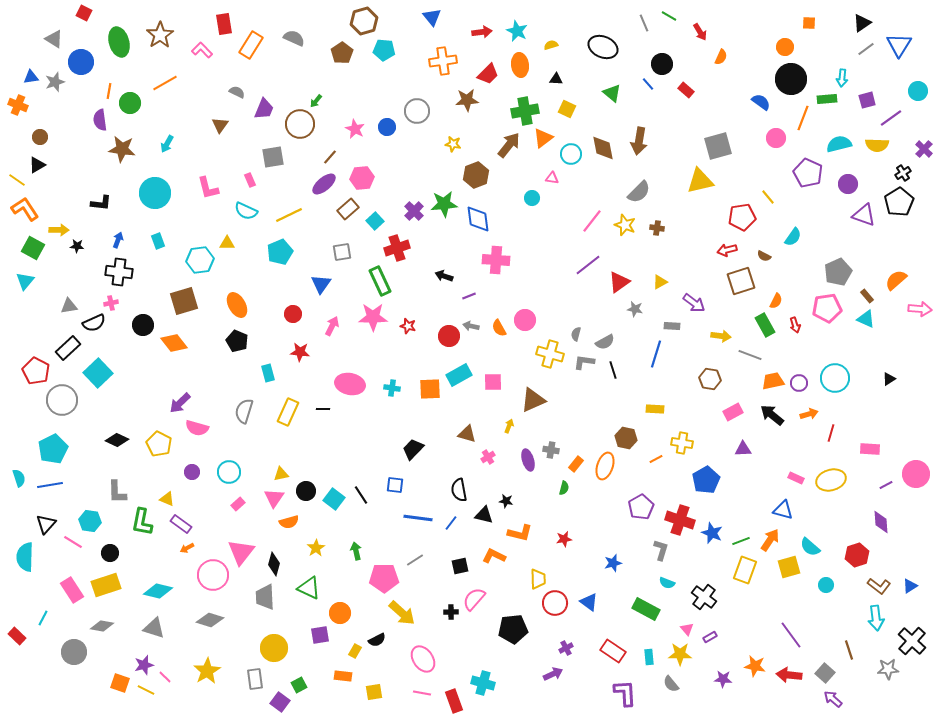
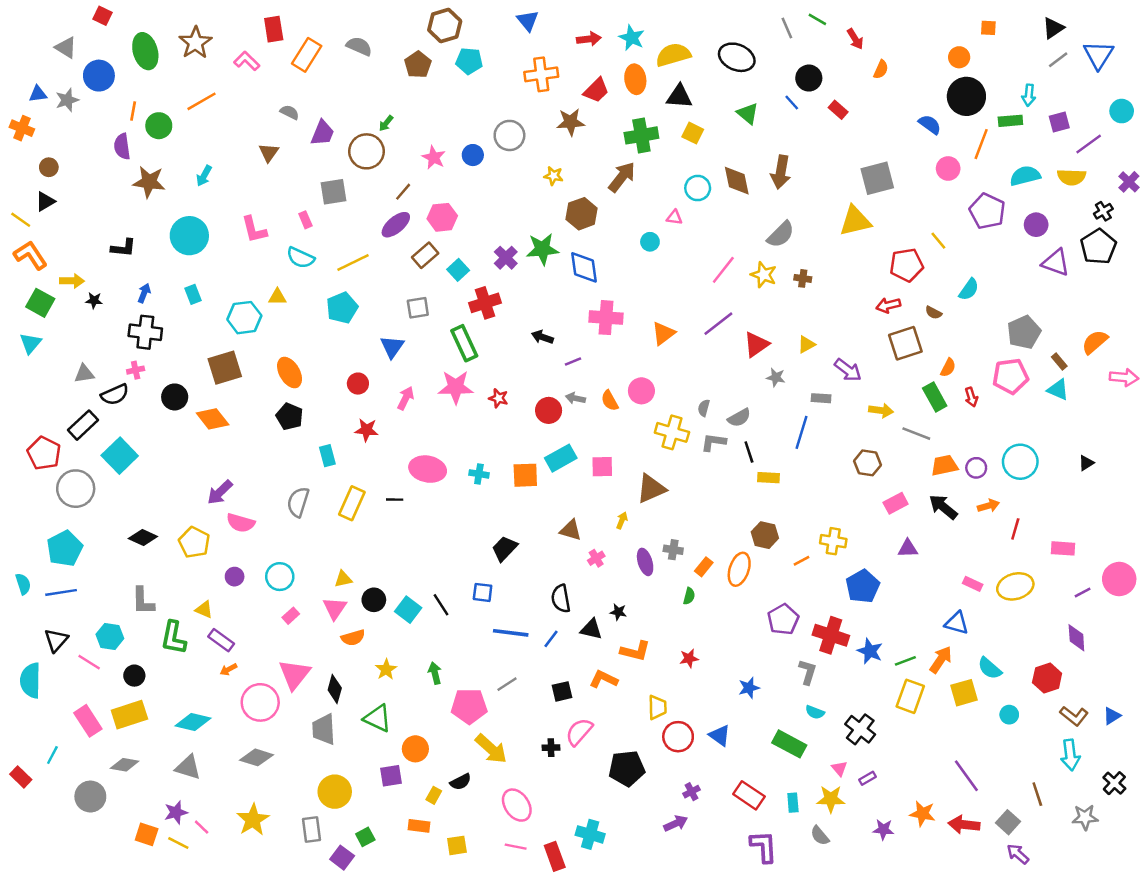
yellow semicircle: (551, 45) -> (673, 55), size x2.0
black triangle: (556, 79) -> (679, 96), size x1.6
orange triangle: (543, 138) -> (663, 333), moved
yellow rectangle: (655, 409) -> (769, 478), moved
black cross: (912, 641) -> (1114, 783), size x0.7

